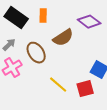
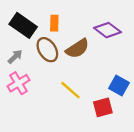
brown ellipse: (36, 53) -> (47, 50), moved
yellow line: (58, 85) -> (70, 90), moved

